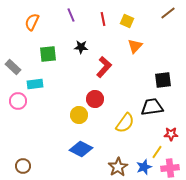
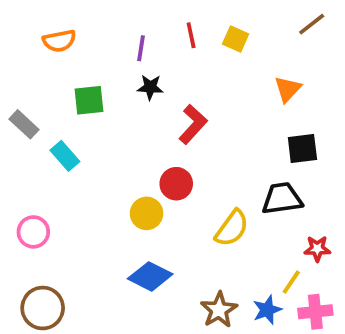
purple line: (71, 15) -> (141, 48), moved, turned 32
orange semicircle: (32, 22) -> (59, 41), turned -126
orange triangle: (135, 46) -> (288, 89), moved
cyan rectangle: (35, 84) -> (65, 156), turned 56
pink circle: (18, 101) -> (33, 232), moved
brown circle: (23, 166) -> (43, 308), size x1.5

